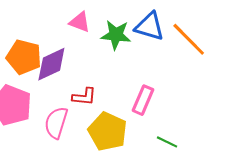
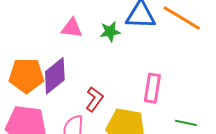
green star: (116, 35) -> (110, 32), size x0.7
red L-shape: (84, 97) -> (94, 99), turned -45

